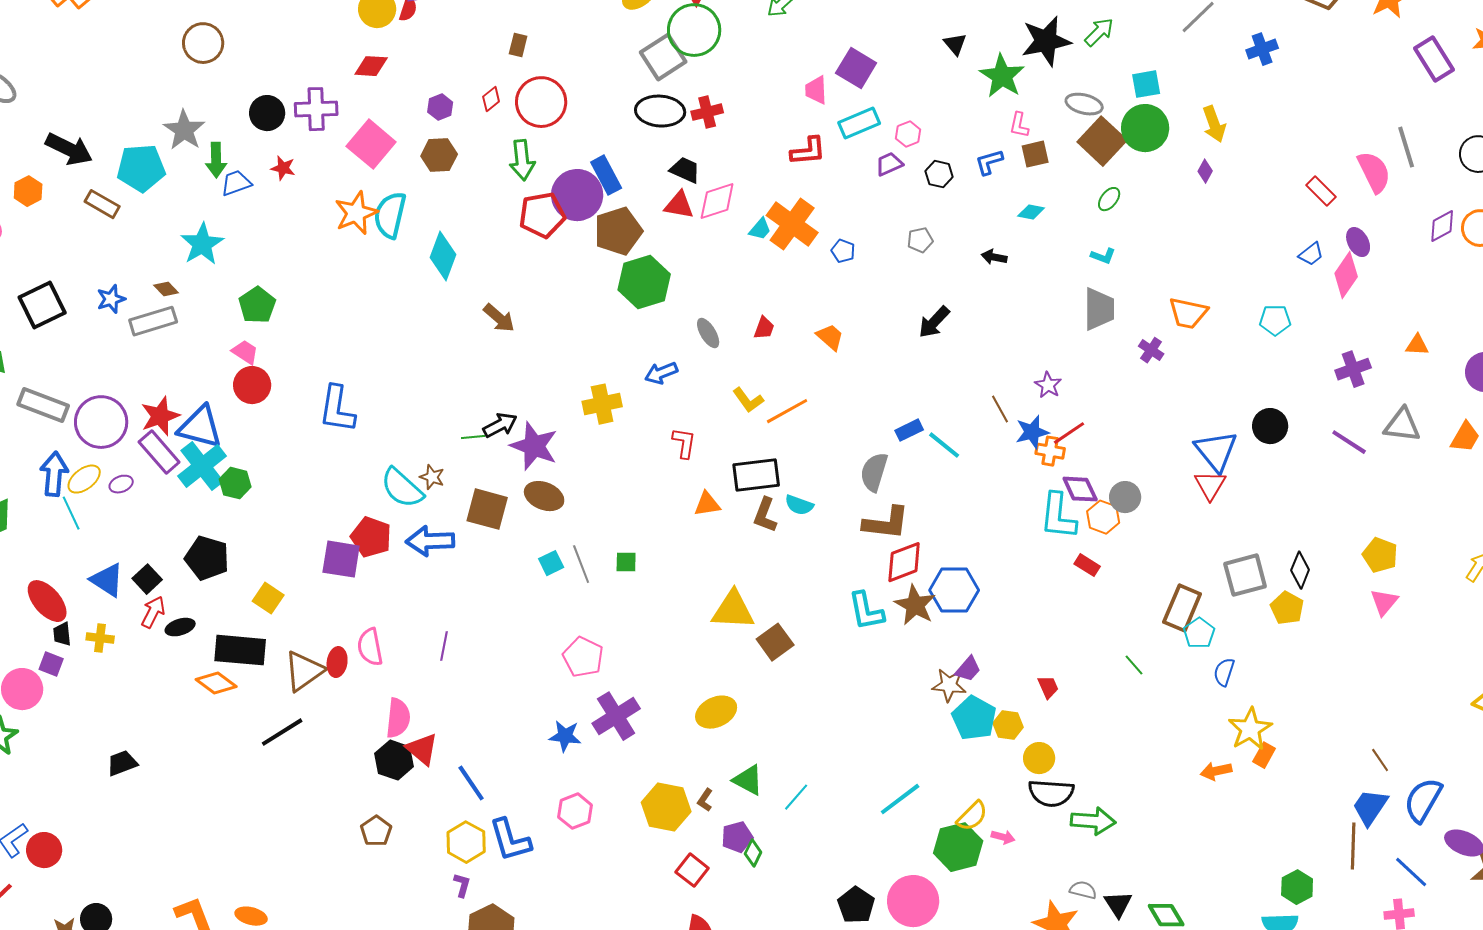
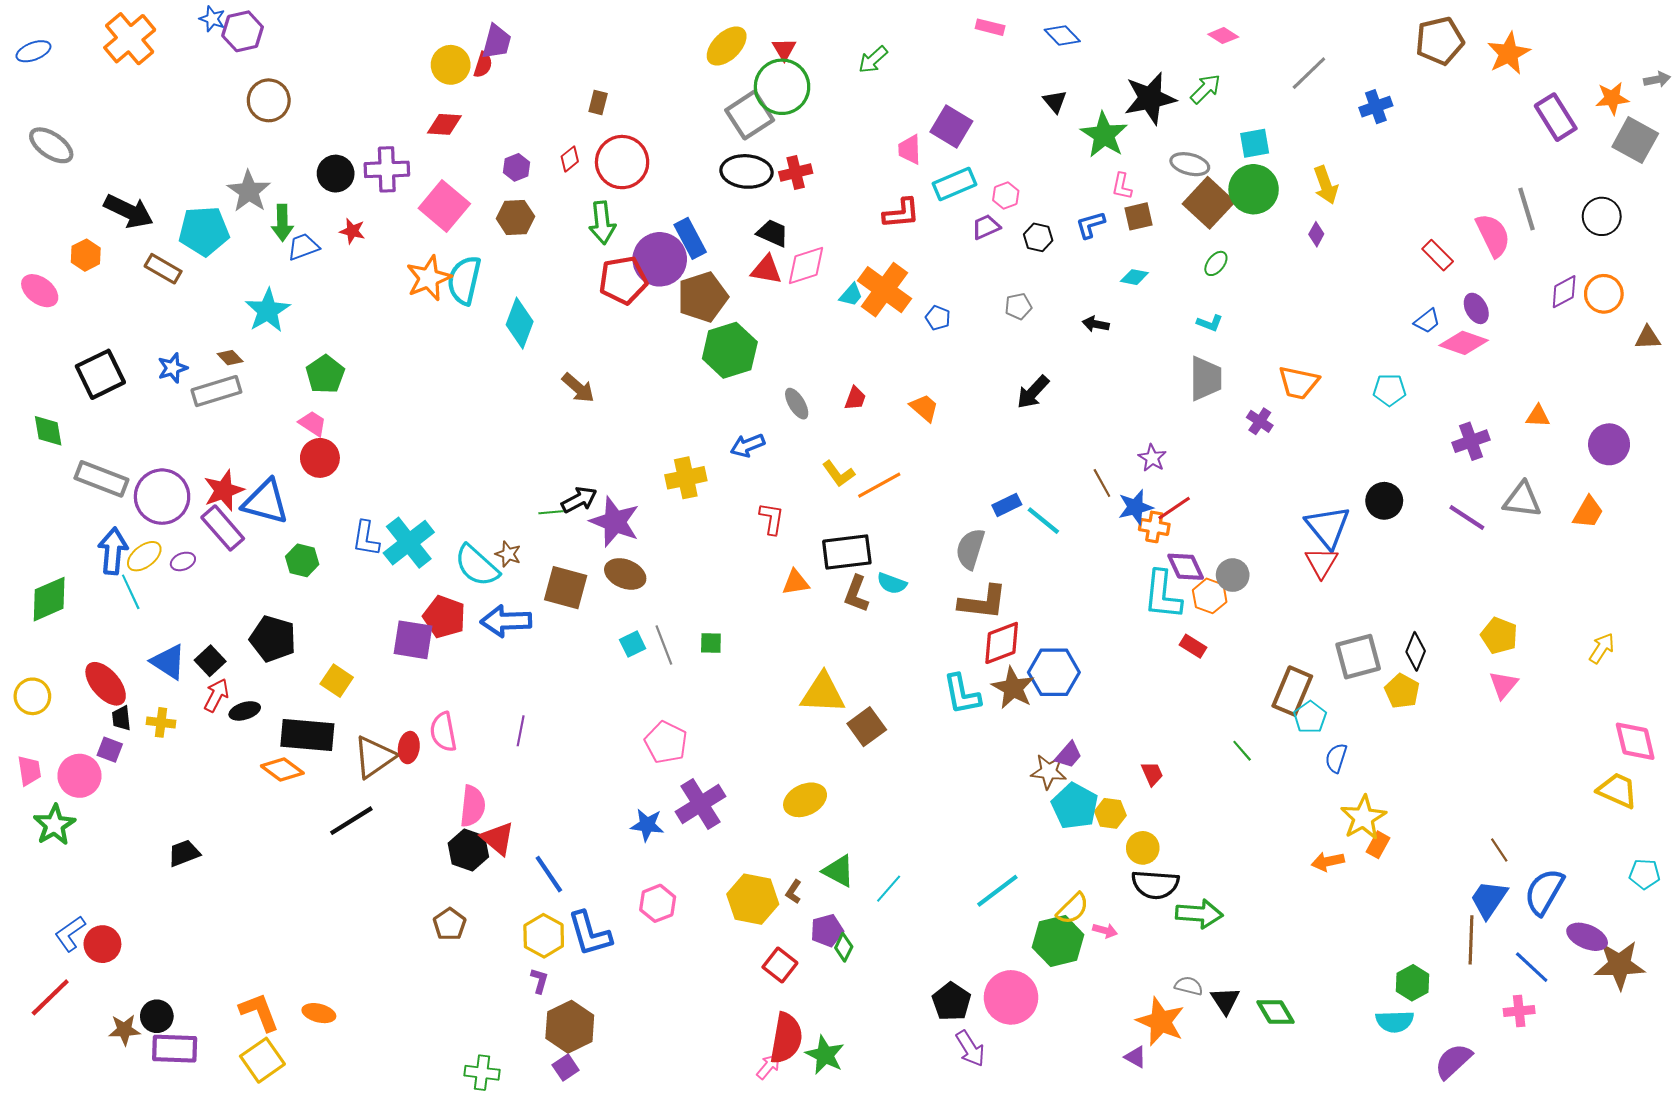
pink diamond: (1346, 275) -> (1464, 343), turned 75
blue L-shape: (337, 409) -> (366, 538), moved, size x0.7
cyan cross: (202, 466) -> (409, 543), moved

